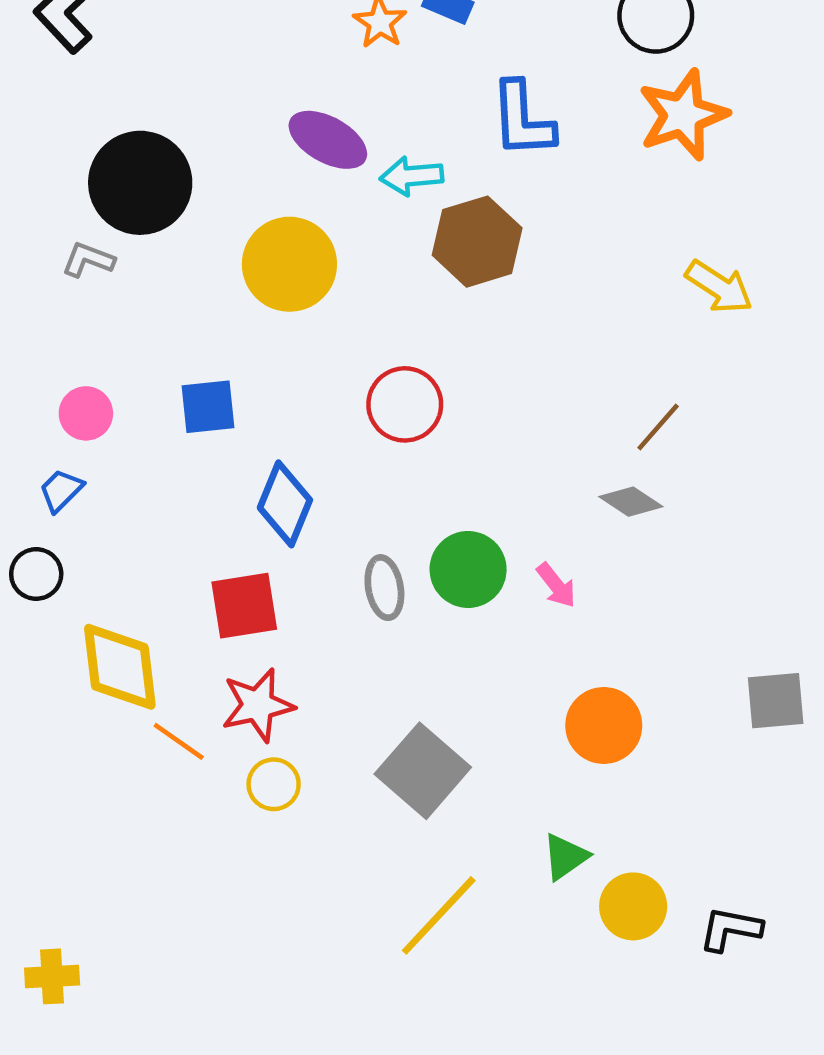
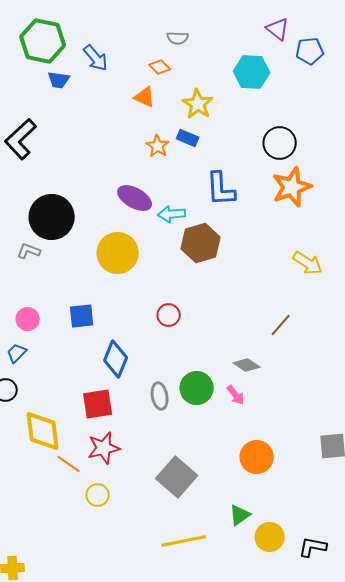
red circle: (405, 404) -> (169, 315), size x0.7
gray diamond: (631, 502) -> (247, 365), moved
yellow circle: (274, 784) -> (98, 495), moved
yellow line: (439, 915) -> (184, 541), turned 36

